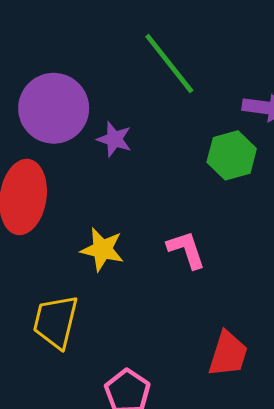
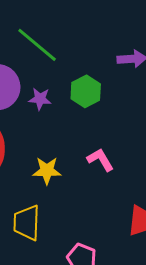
green line: (169, 64) -> (37, 45), moved
green hexagon: (232, 155) -> (86, 91), moved

